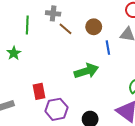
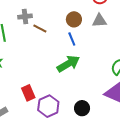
brown circle: (94, 27) -> (74, 19), moved
blue line: (108, 48) -> (72, 39), moved

